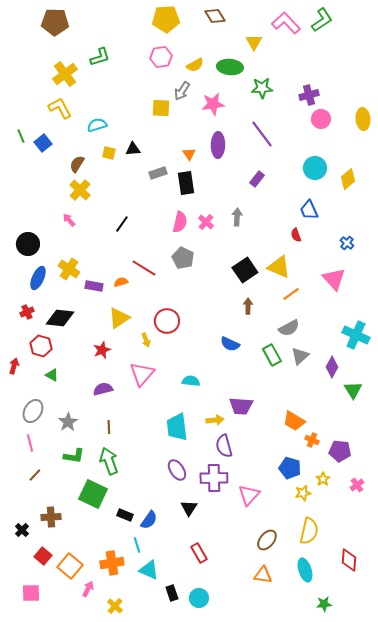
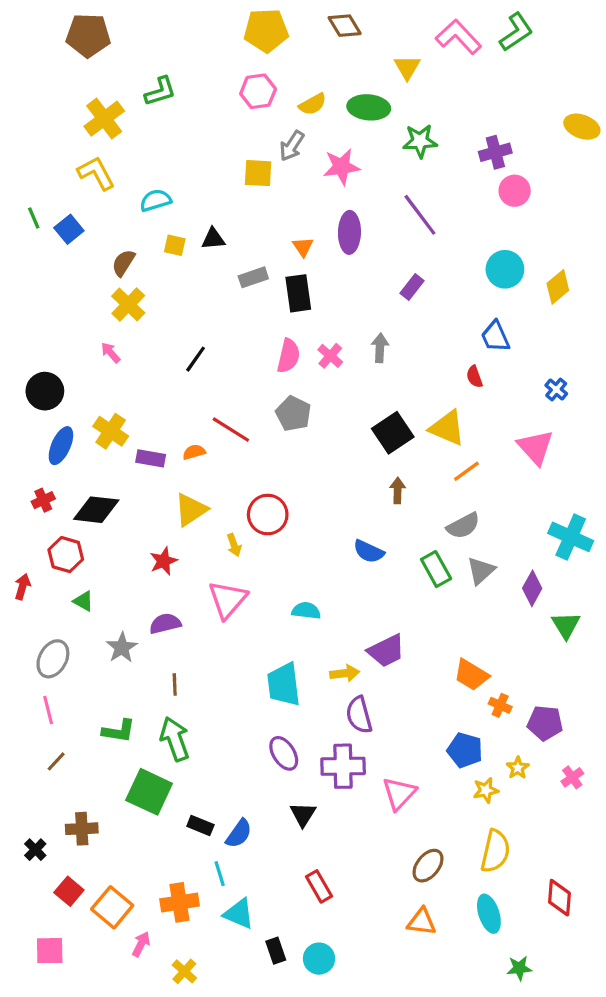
yellow ellipse: (363, 119) -> (582, 127), moved, turned -65
purple trapezoid: (241, 406) -> (386, 651), turned -30
gray star: (68, 422) -> (122, 648), moved

